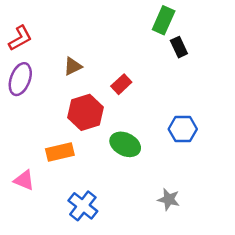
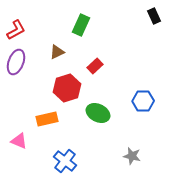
green rectangle: (164, 20) -> (81, 25), moved
black rectangle: (179, 47) -> (154, 16), moved

